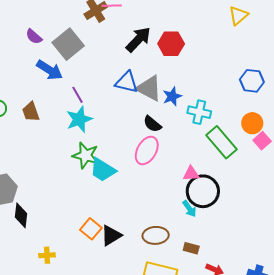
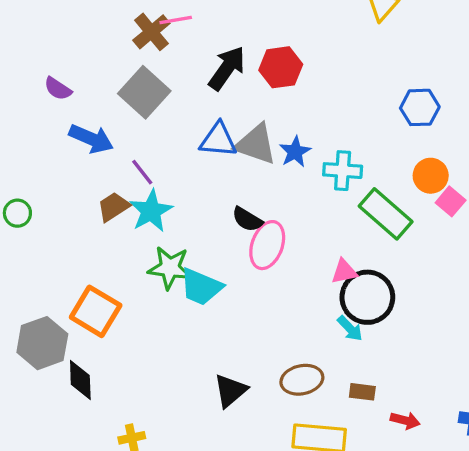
gray square: (68, 44) -> (144, 92), moved
brown trapezoid: (31, 112) -> (113, 207), moved, turned 85
black semicircle: (152, 124) -> (247, 219), moved
orange square: (91, 229) -> (96, 311), moved, size x1.4

